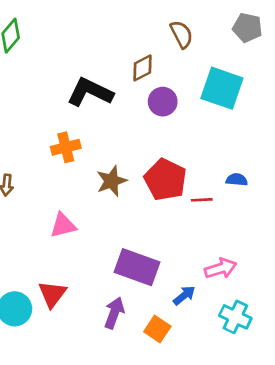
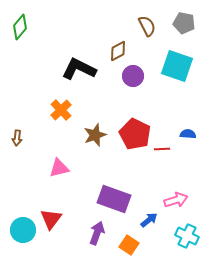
gray pentagon: (247, 28) -> (184, 23), moved
orange cross: (66, 147) -> (61, 110), turned -30

